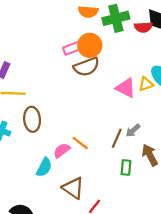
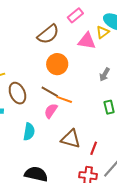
orange circle: (90, 45) -> (57, 64), moved
pink rectangle: (72, 48) -> (75, 15), moved
brown line: (117, 138) -> (50, 92), moved, turned -66
cyan semicircle: (44, 167) -> (29, 132), moved

